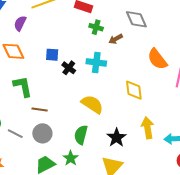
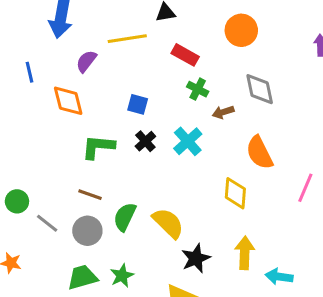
blue square: (52, 55) -> (138, 104), moved
orange semicircle: (157, 59) -> (260, 153), moved
cyan cross: (96, 62) -> (188, 141), turned 30
green L-shape: (23, 86) -> (98, 147), moved, turned -85
yellow semicircle: (92, 104) -> (168, 223), moved
green semicircle: (81, 135) -> (125, 217), moved

